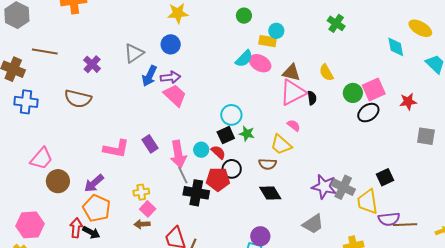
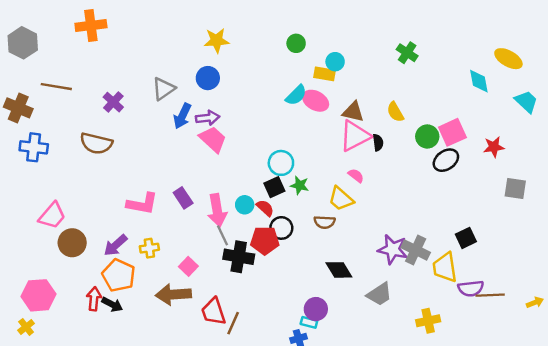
yellow cross: (141, 192) -> (149, 248), moved
black diamond: (270, 193) -> (339, 270), moved
pink square: (148, 209) -> (188, 266), moved
brown arrow: (142, 224) -> (173, 294), size x1.8

